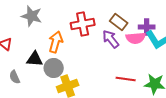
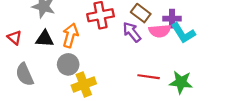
black triangle: (35, 59) -> (45, 39), moved
gray semicircle: (15, 77) -> (25, 74), size x1.5

